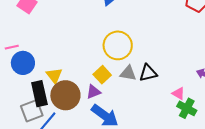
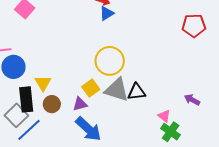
gray triangle: (128, 73) -> (117, 90), size x1.5
brown circle: (65, 95) -> (52, 104), size x0.6
gray square: (32, 111) -> (16, 115), turned -30

